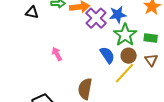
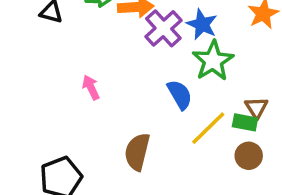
blue star: (118, 15) -> (202, 24), turned 30
green rectangle: (151, 38) -> (245, 122), moved
brown circle: (129, 56) -> (249, 156), moved

